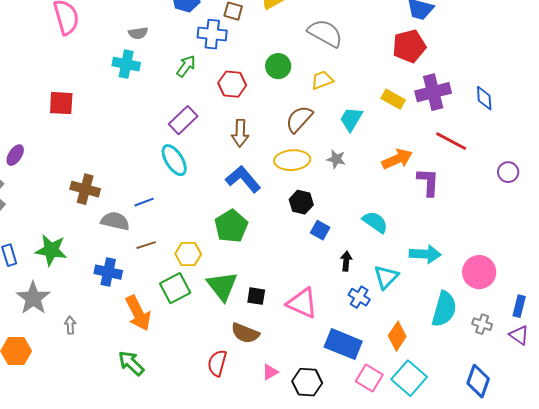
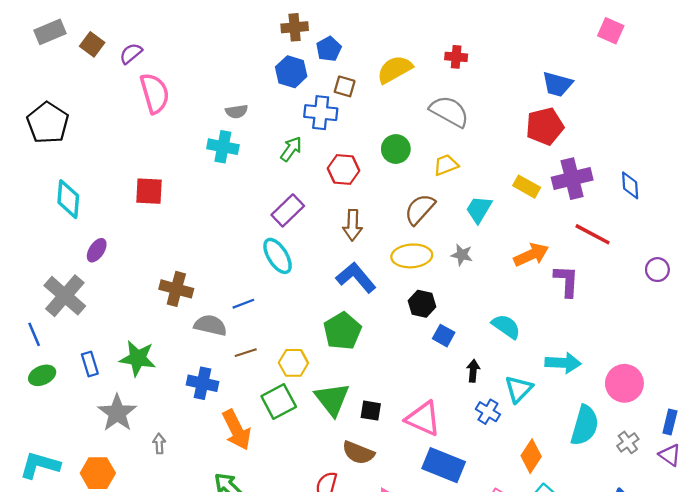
gray cross: (482, 324) -> (628, 442), turned 36
blue rectangle: (343, 344) -> (444, 465), moved

